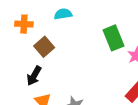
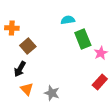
cyan semicircle: (63, 14) -> (68, 20), moved

